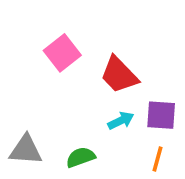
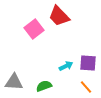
red trapezoid: (119, 75) -> (59, 16), moved
orange line: (157, 159) -> (86, 87), turned -56

